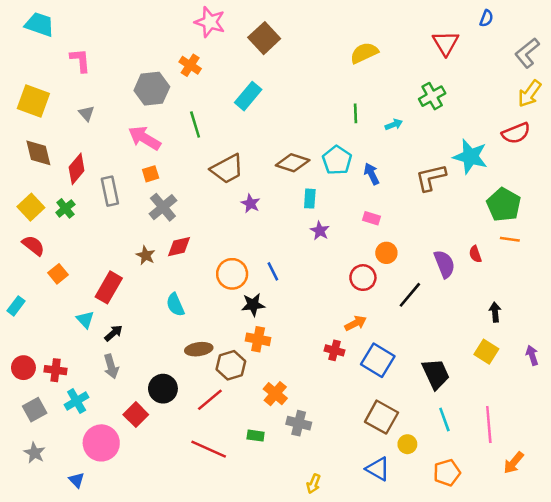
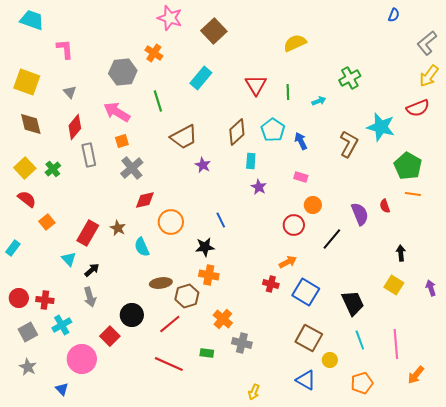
red triangle: (446, 43) -> (256, 85), moved
brown diamond: (293, 163) -> (237, 132), turned -60
red diamond: (77, 169) -> (75, 127), moved
brown L-shape: (431, 178) -> (349, 144), turned 132
brown star: (146, 255) -> (118, 228), moved
orange circle: (232, 274) -> (171, 222), moved

